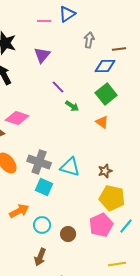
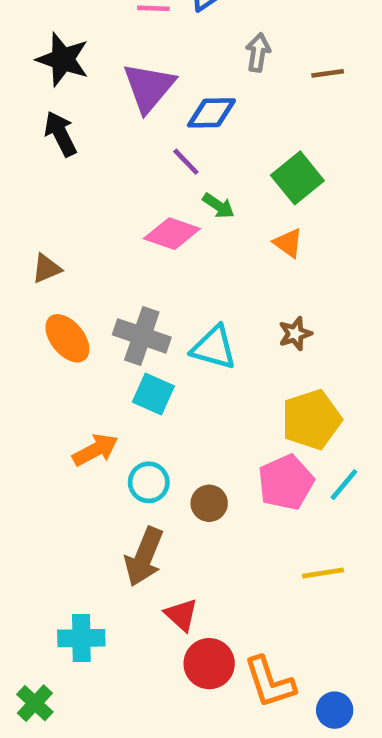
purple triangle: (42, 55) -> (149, 87), size x1.4
blue diamond: (105, 66) -> (211, 113), moved
pink diamond: (17, 118) -> (172, 234), moved
brown star: (105, 171) -> (295, 334), moved
yellow pentagon: (112, 198) -> (311, 420), turned -30
brown arrow: (40, 257) -> (144, 557), size x1.4

